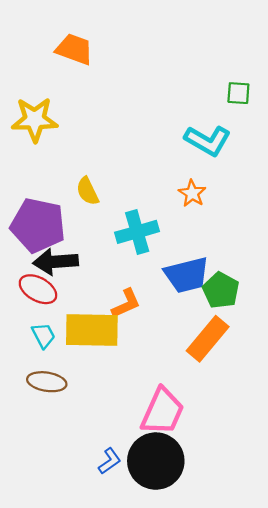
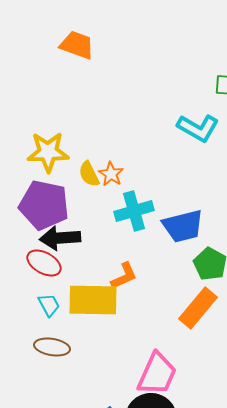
yellow star: (35, 120) -> (48, 152), moved
orange star: (192, 193) -> (111, 174), moved
blue trapezoid: (187, 275) -> (183, 226), moved

